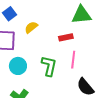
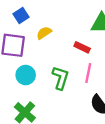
red rectangle: (66, 37) -> (82, 47), turned 32

